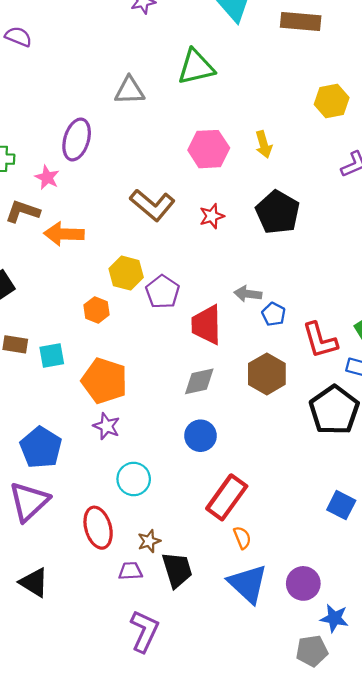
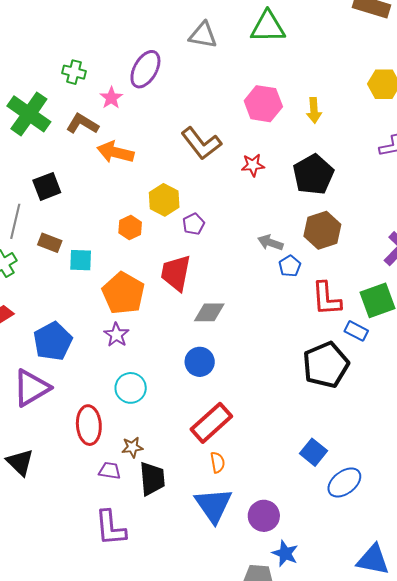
purple pentagon: (163, 292) -> (193, 224), size x0.7
red trapezoid: (207, 325) -> (176, 273), moved
brown hexagon: (267, 374) -> (322, 230), moved
purple L-shape: (144, 631) -> (111, 528), turned 138

